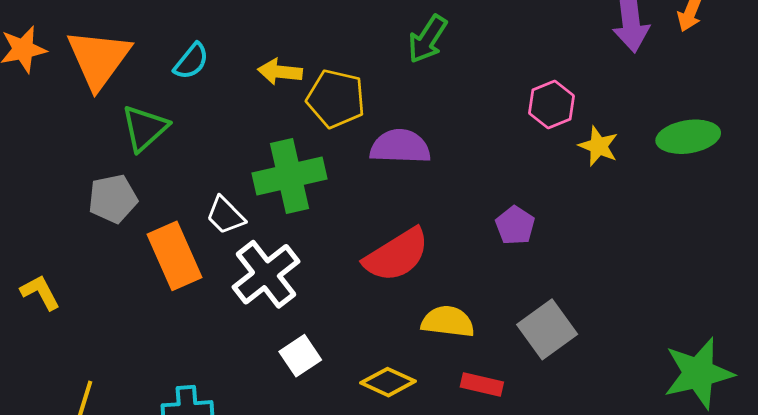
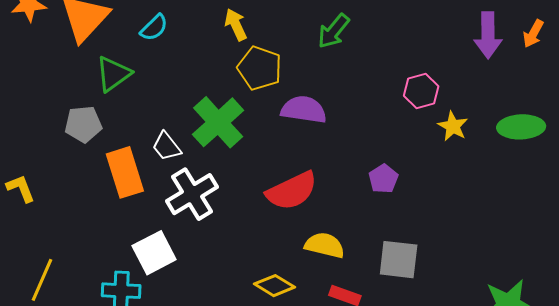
yellow arrow: (280, 72) -> (236, 25), moved, turned 52
green cross: (290, 176) -> (218, 122), turned -36
gray square: (547, 329) -> (399, 260), turned 36
white square: (300, 356) -> (154, 253), moved, size x1.4

